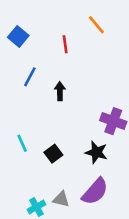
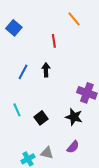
red line: (65, 44) -> (54, 41), moved
blue line: (30, 77) -> (23, 72), moved
purple semicircle: (95, 191) -> (73, 147), size x0.6

